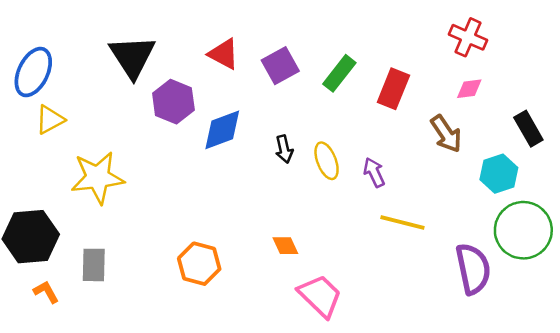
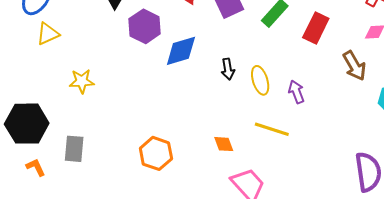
yellow star: (98, 177) -> (82, 81), size x0.6
yellow line: (402, 222) -> (272, 129), moved

